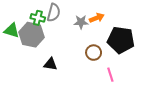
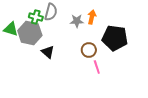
orange arrow: (97, 18) -> (92, 17), turned -56
black triangle: (50, 64) -> (48, 52), moved, turned 32
pink line: (110, 75) -> (97, 67), moved

